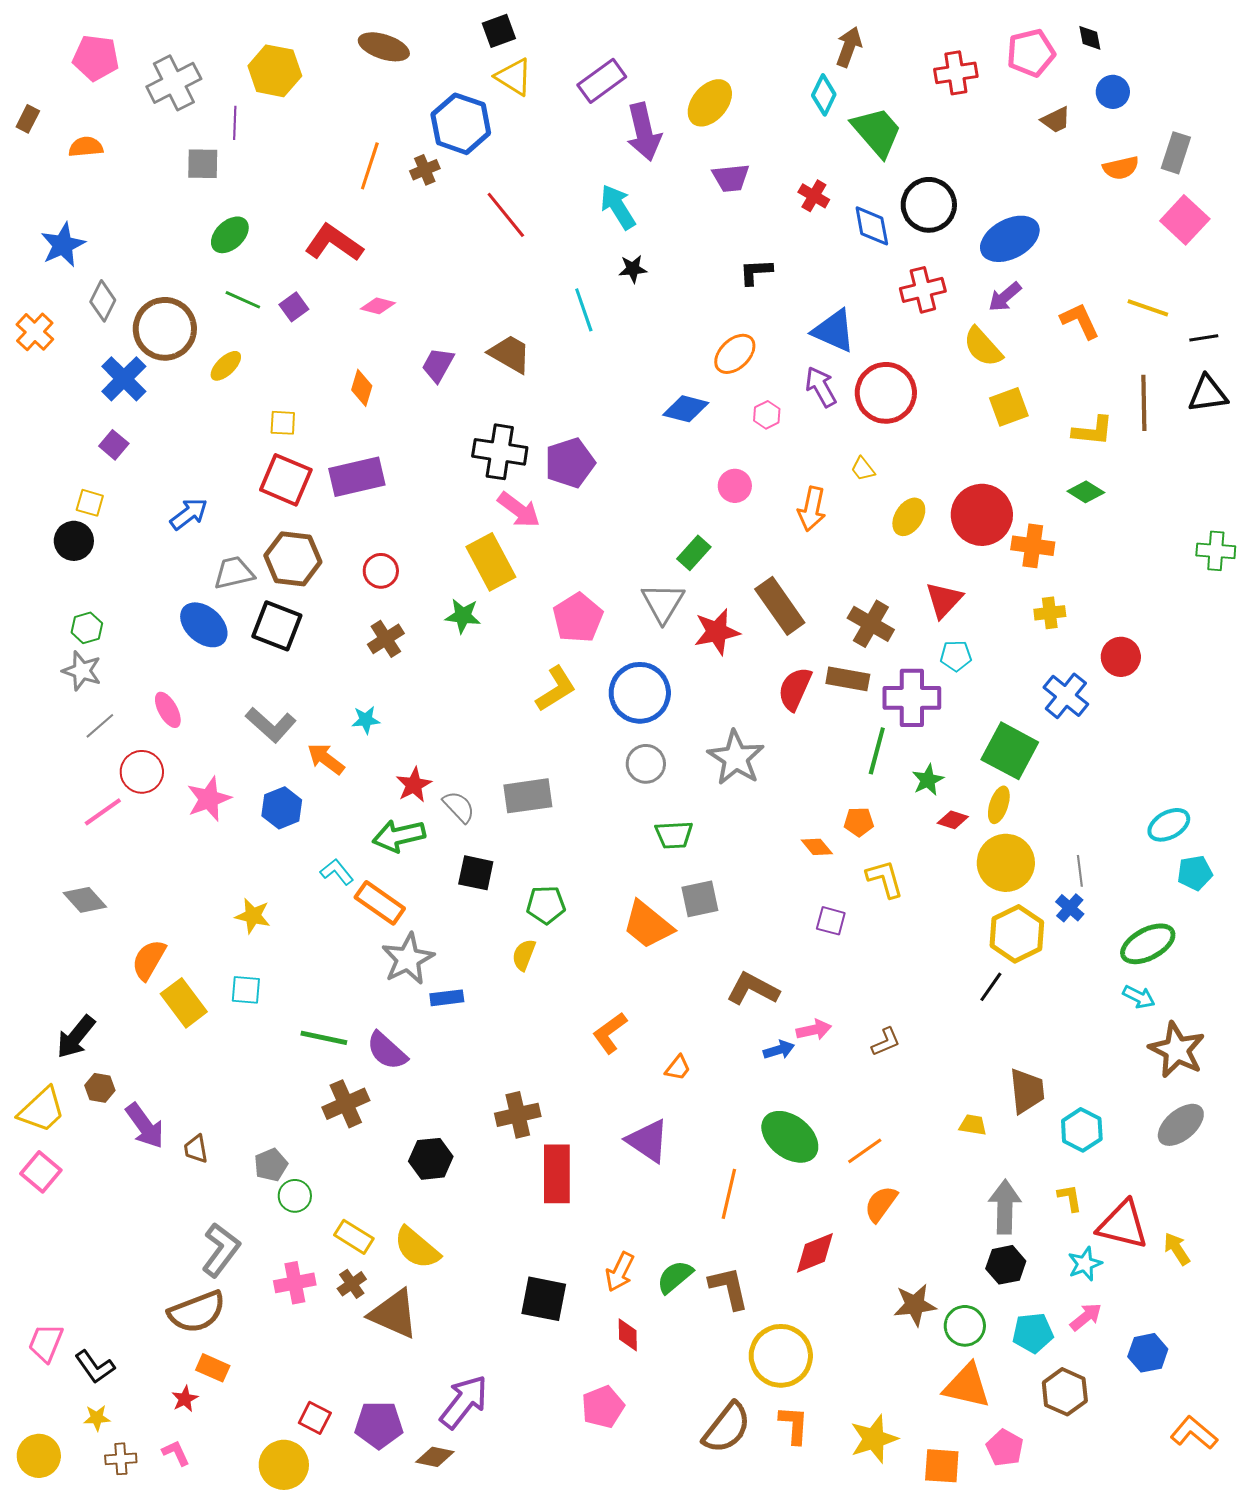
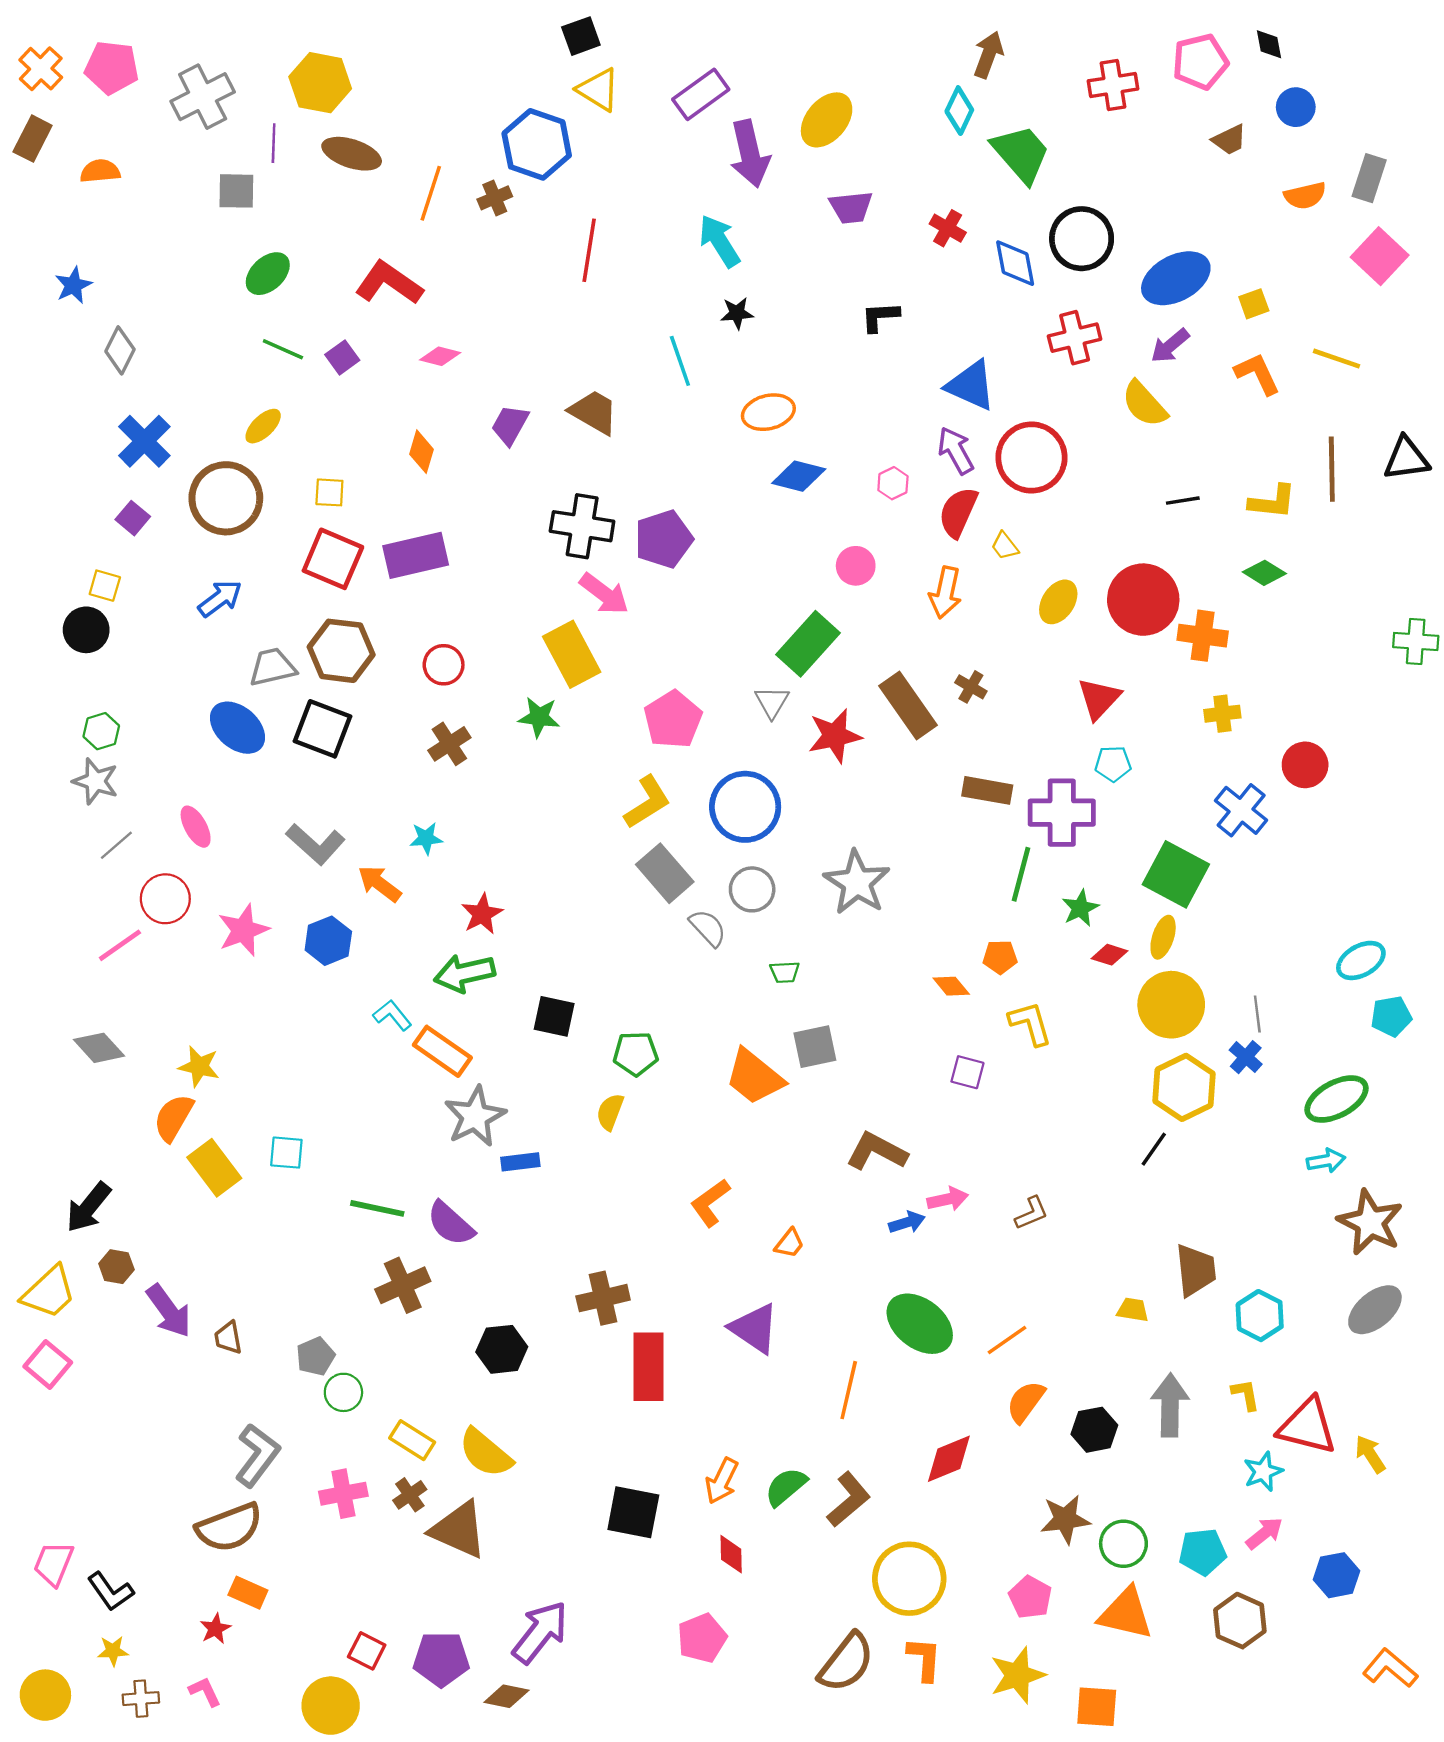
brown ellipse: (384, 47) -> (352, 154), moved
brown rectangle: (28, 119) -> (33, 139), size x1.4
red line: (506, 215) -> (589, 250), turned 48
blue star: (63, 245) -> (73, 285), size x0.7
brown circle: (165, 329) -> (226, 498), moved
orange cross: (35, 332) -> (41, 69), moved
black line: (1204, 338) -> (1183, 501), moved
orange ellipse: (735, 354) -> (768, 412), moved, turned 30
yellow square: (1009, 407) -> (1254, 304), moved, size x0.7
green rectangle: (694, 553) -> (808, 644), size x1.6
gray triangle: (663, 603) -> (772, 702), size x0.7
brown cross: (871, 624) -> (971, 687), moved, size x0.6
red semicircle: (795, 689) -> (958, 512), moved
gray rectangle: (528, 796) -> (665, 873), moved, turned 57
gray semicircle: (459, 807) -> (708, 928), moved
green trapezoid: (674, 835) -> (785, 972), size x0.7
yellow star: (253, 916) -> (199, 1066), moved
cyan arrow: (1139, 997) -> (1326, 1161), turned -36
black hexagon: (1006, 1265) -> (1094, 1430), moved
brown L-shape: (729, 1288) -> (849, 1499), turned 63
pink pentagon: (1005, 1448) -> (1030, 1597), moved

